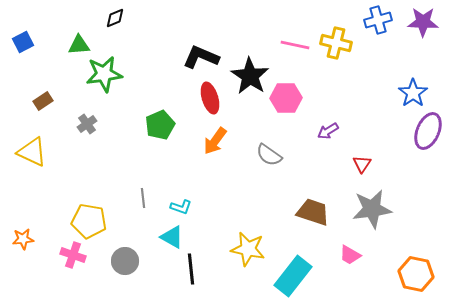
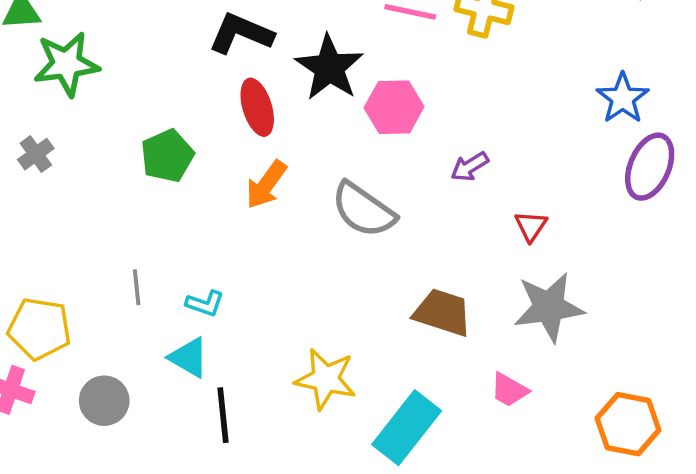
gray semicircle: (269, 155) -> (363, 210), size x1.4

